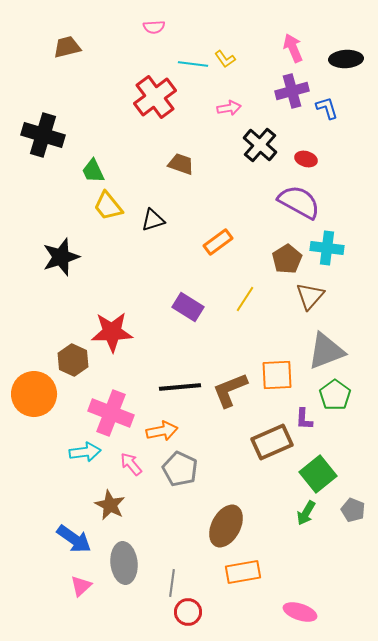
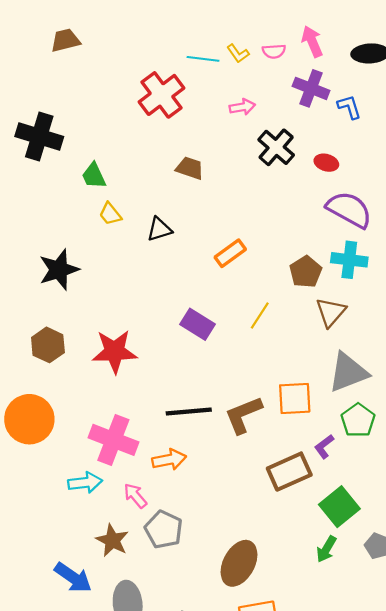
pink semicircle: (154, 27) -> (274, 51), moved
purple cross: (292, 91) -> (311, 88), turned 36
purple semicircle: (299, 202) -> (349, 210), moved
yellow trapezoid: (108, 206) -> (110, 214), size x0.7
brown hexagon: (73, 360) -> (48, 345), moved
purple L-shape: (304, 419) -> (324, 446), turned 50
gray pentagon: (180, 469) -> (164, 529), moved

